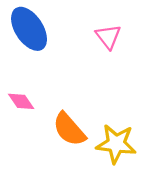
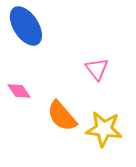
pink triangle: (108, 37) -> (97, 69), moved

